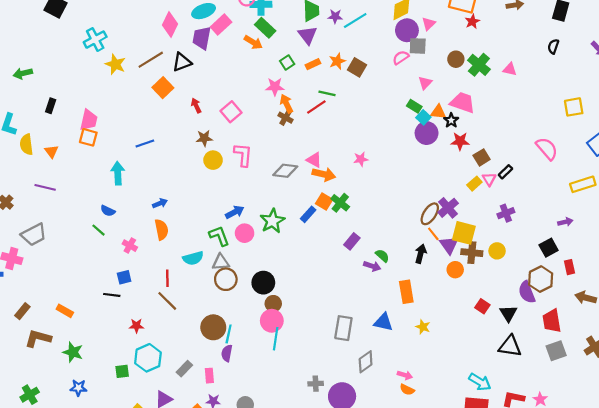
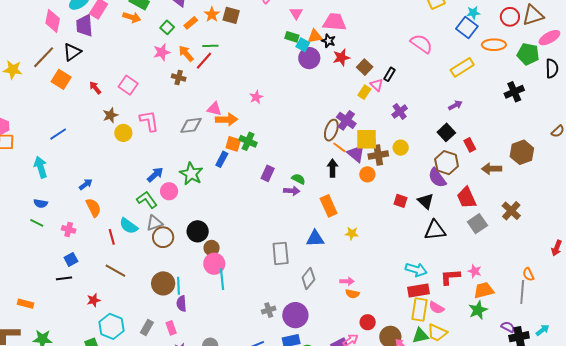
orange arrow: (286, 104) -> (186, 54), moved
cyan semicircle: (193, 258) -> (129, 226), turned 66
red line: (167, 278) -> (112, 237), moved

